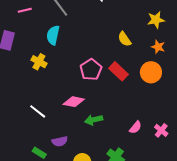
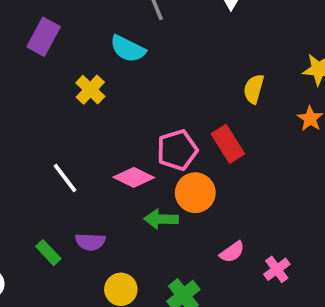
cyan semicircle: (53, 35) -> (128, 49), turned -90
yellow semicircle: (124, 39) -> (254, 89), turned 35
pink pentagon: (91, 70) -> (177, 150), moved
orange circle: (151, 72) -> (195, 193), moved

